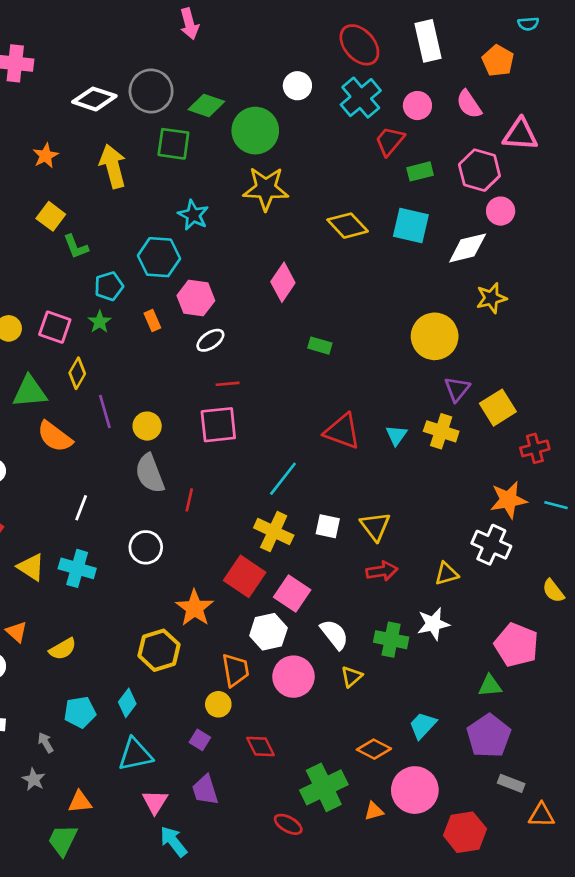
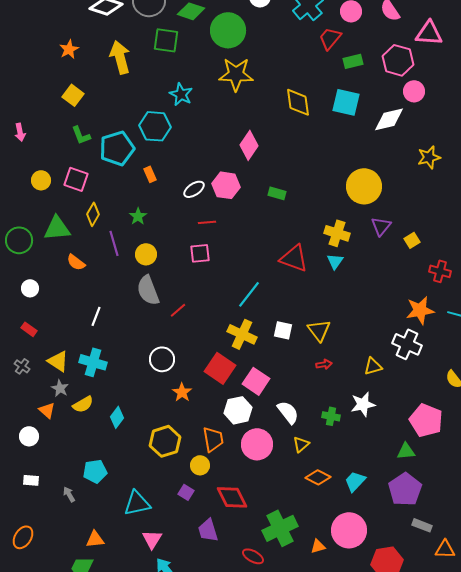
yellow diamond: (348, 226) -> (298, 102), turned 36
green L-shape: (76, 247) -> (81, 135), moved
cyan pentagon: (109, 286) -> (117, 148), size x1.6
pink hexagon: (196, 298) -> (226, 185), moved
yellow star: (491, 298) -> (429, 157), moved
green star: (100, 322) -> (138, 216), moved
yellow square: (498, 408) -> (412, 240), size x0.6
pink square: (218, 425) -> (200, 253), size x0.7
yellow cross: (441, 431) -> (337, 233), moved
orange semicircle: (55, 437) -> (76, 262), size x0.7
red cross: (535, 448) -> (440, 271), turned 30
red line: (189, 500) -> (178, 310), turned 36
white circle: (146, 547) -> (162, 359), moved
red arrow: (382, 571) -> (324, 364), size x0.7
orange star: (195, 608) -> (182, 392), size x0.7
green cross: (391, 640) -> (331, 416), size x0.7
yellow semicircle: (63, 649) -> (83, 404), moved
yellow hexagon: (159, 650) -> (165, 441), moved
cyan diamond: (127, 703) -> (117, 417), moved
red diamond: (261, 747) -> (232, 497), size x1.4
orange diamond: (374, 749) -> (318, 477), moved
gray star: (34, 779) -> (60, 388), moved
purple trapezoid: (205, 790) -> (208, 530), moved

